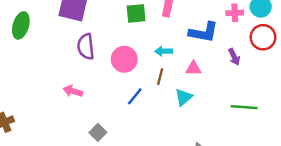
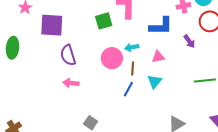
pink circle: (124, 59) -> (112, 58), moved
pink arrow: (73, 91) -> (71, 83), moved
blue line: (135, 96) -> (128, 89), moved

